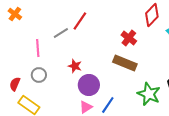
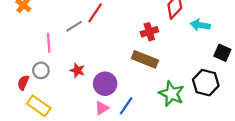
red cross: (129, 38) -> (149, 32), turned 35
red star: (75, 66) -> (77, 70), moved
gray circle: (39, 75) -> (41, 70), moved

